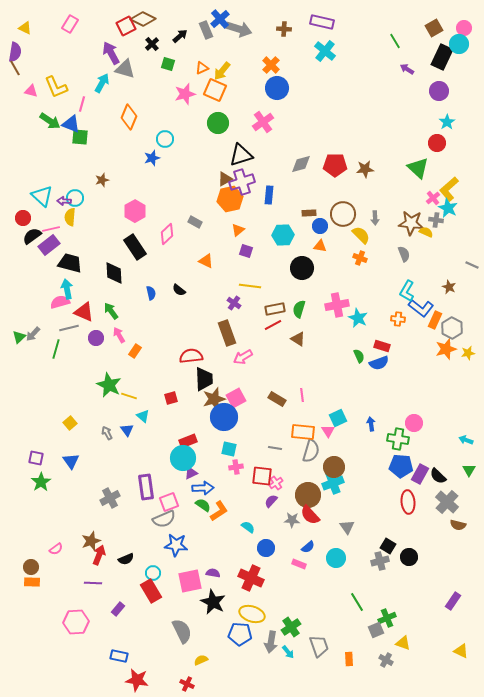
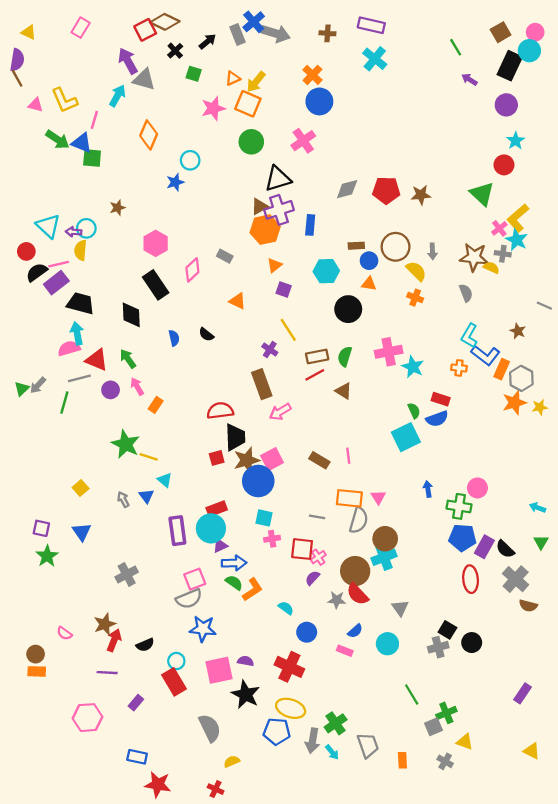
yellow line: (250, 286) -> (288, 330), turned 50
red square: (171, 398) -> (217, 458), moved
cyan square: (338, 418) -> (406, 437), moved, size x1.4
purple rectangle: (146, 487) -> (177, 531), moved
pink semicircle: (56, 549) -> (64, 633), turned 72

